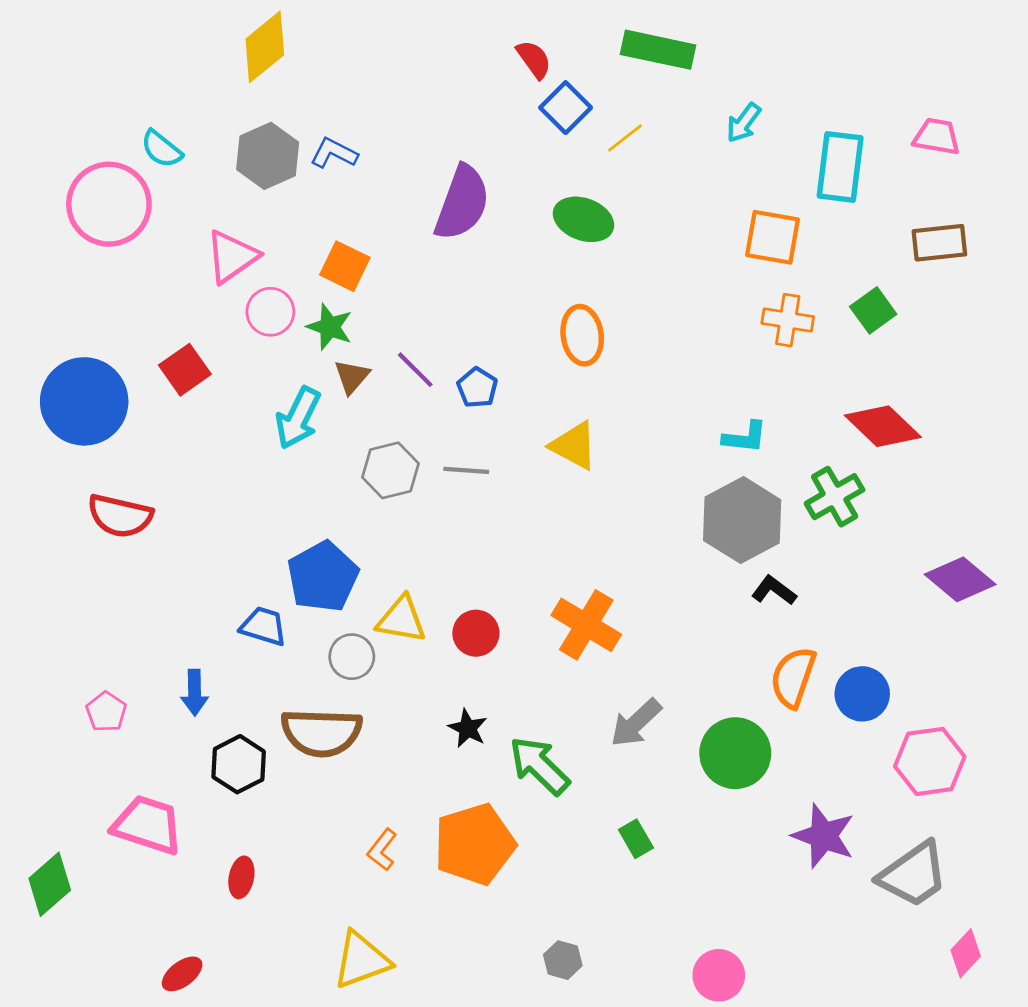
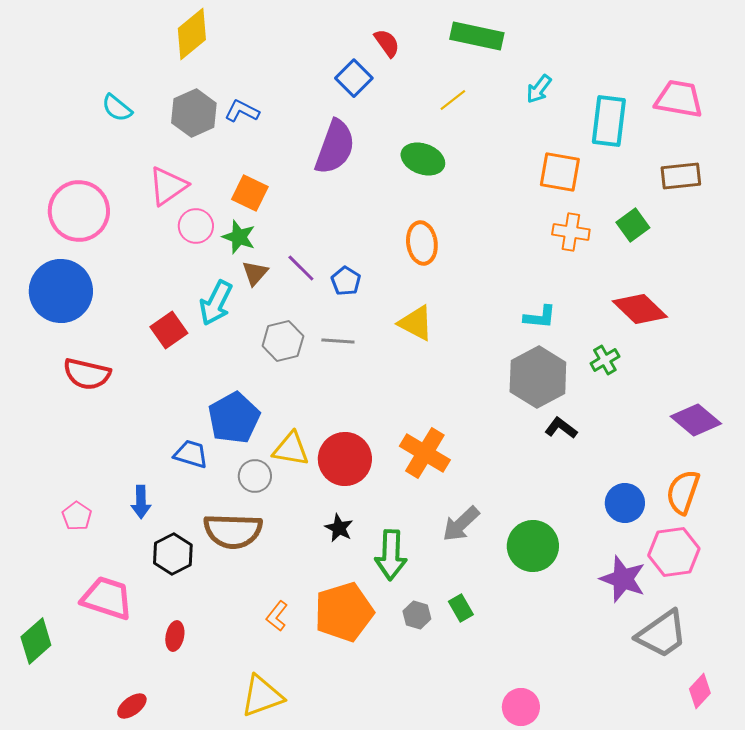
blue square: (566, 108) -> (354, 78), moved
pink trapezoid: (937, 137) -> (679, 99), size x1.4
pink circle: (109, 204) -> (79, 211), moved
red square: (185, 370) -> (169, 330), moved
green cross: (835, 497) -> (605, 360), size x0.7
red circle: (476, 633) -> (345, 459), size x1.6
orange semicircle: (793, 677) -> (683, 492), moved
green arrow: (539, 766) -> (391, 555), turned -132
purple star: (824, 836) -> (623, 579), moved
gray hexagon: (563, 960) -> (417, 615), moved

